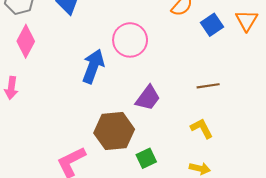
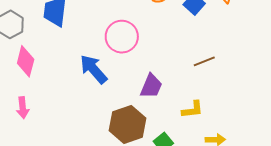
blue arrow: (93, 66) -> (94, 69), turned -48
yellow L-shape: (202, 128) -> (193, 110), moved, turned 125

